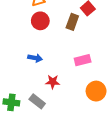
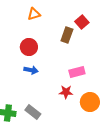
red circle: (40, 21) -> (29, 47), moved
red star: (53, 82) -> (66, 92), moved

